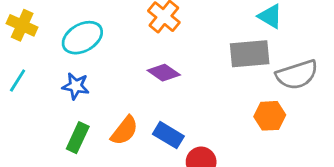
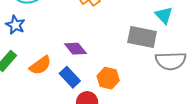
purple diamond: (164, 73) -> (75, 49), moved
orange hexagon: (270, 116) -> (108, 78), moved

